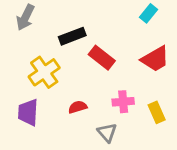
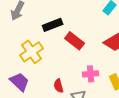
red semicircle: (78, 107) -> (59, 86), moved, turned -88
purple trapezoid: (28, 112) -> (20, 82), turned 130

